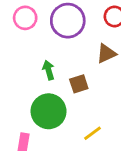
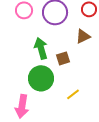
green arrow: (49, 70) -> (41, 48), size x1.5

